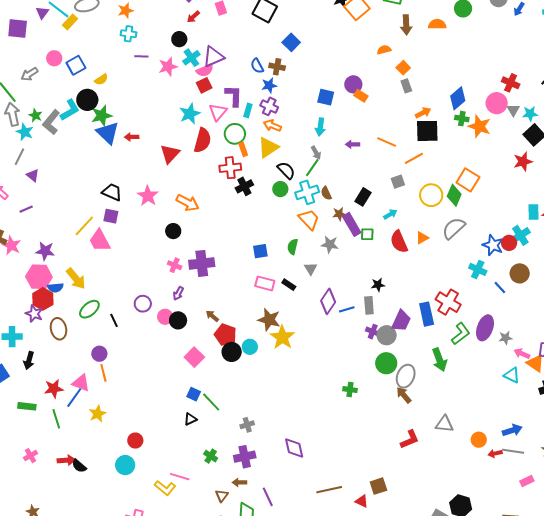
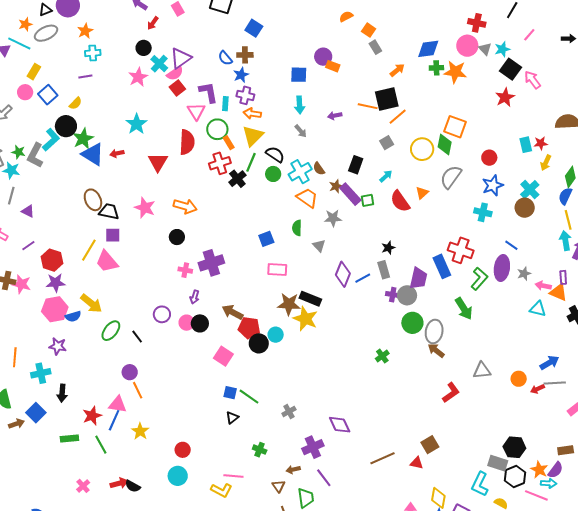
yellow rectangle: (70, 22) -> (34, 72), moved
purple line: (141, 56) -> (85, 76), moved
blue diamond: (458, 98) -> (428, 49), turned 45
cyan star: (190, 114) -> (137, 124), moved
black square: (427, 131) -> (387, 99), moved
green line: (312, 168) -> (251, 162), moved
cyan cross: (520, 235) -> (530, 190), moved
red circle: (509, 243) -> (489, 158), moved
blue star: (493, 245) -> (493, 185), turned -30
black rectangle: (289, 285) -> (310, 299), moved, size x1.5
blue line: (500, 288) -> (511, 245), moved
red hexagon: (43, 299) -> (52, 260), moved
brown arrow: (212, 316) -> (232, 312), size x1.5
brown ellipse: (58, 329) -> (93, 200), moved
green cross: (350, 390) -> (382, 356), turned -32
purple cross: (245, 457) -> (313, 447), moved

